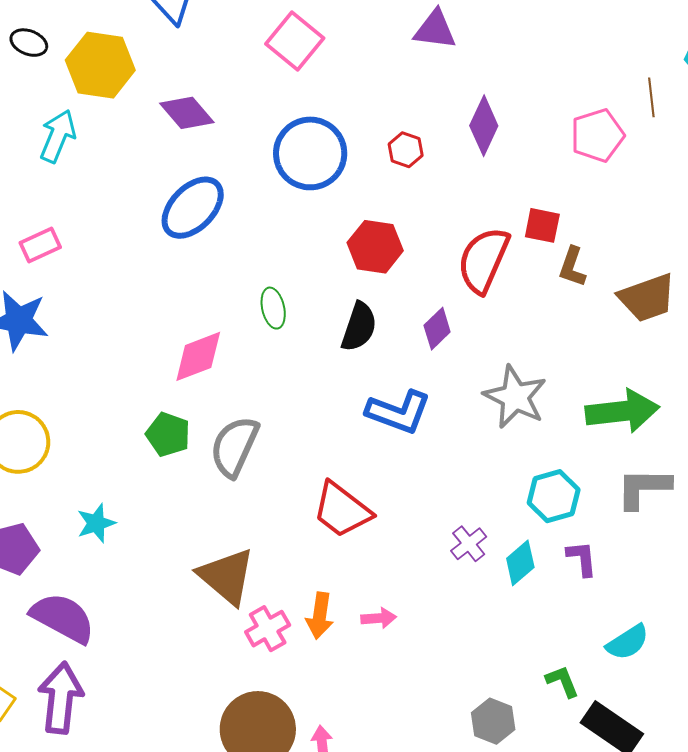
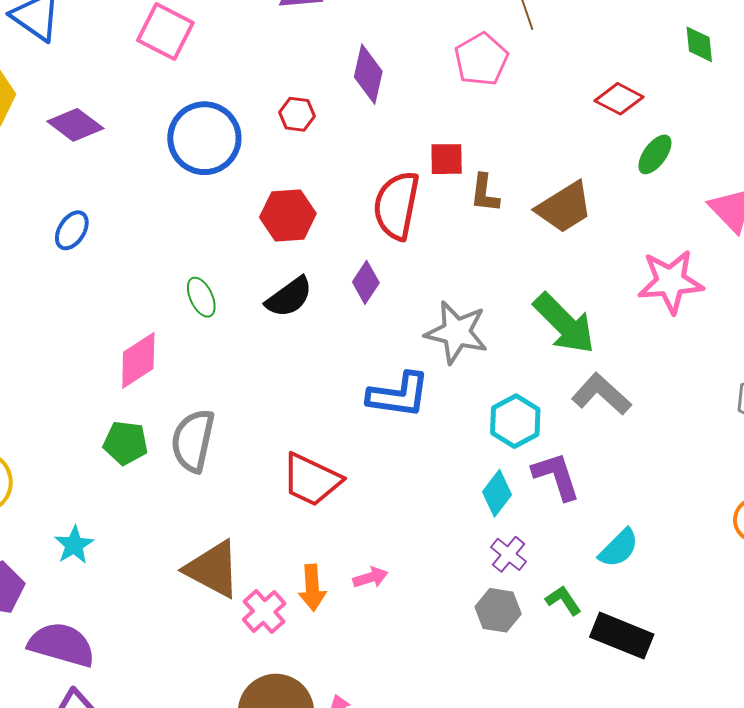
blue ellipse: (193, 208) -> (72, 230), moved, size x0.6
black semicircle: (359, 327) -> (289, 297), turned 48
green arrow: (622, 411) -> (564, 323), turned 64
blue L-shape: (399, 412) -> (399, 395), moved
gray L-shape: (643, 488) -> (601, 394), turned 54
purple cross: (469, 544) -> (509, 554), moved
purple L-shape: (582, 559) -> (556, 476), size x1.4
gray hexagon: (493, 721) -> (498, 610), moved

